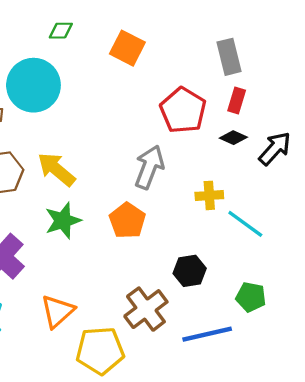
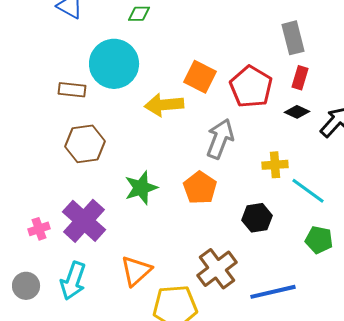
orange square: (127, 48) -> (200, 77), moved
yellow arrow: (56, 169) -> (164, 105), moved, turned -45
black hexagon: (190, 271) -> (257, 218), moved
green pentagon: (251, 297) -> (319, 240), moved

